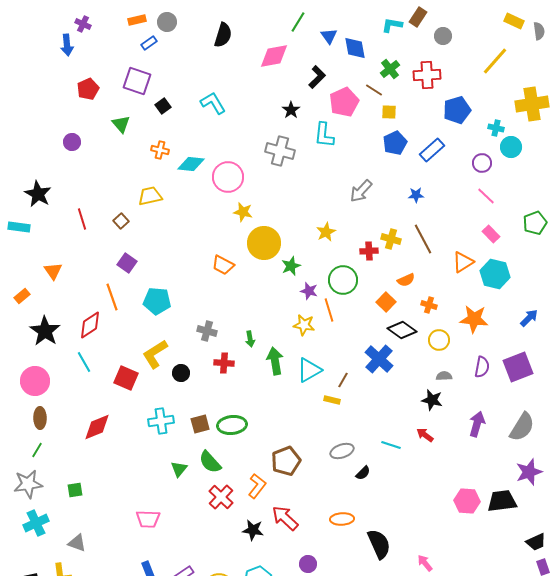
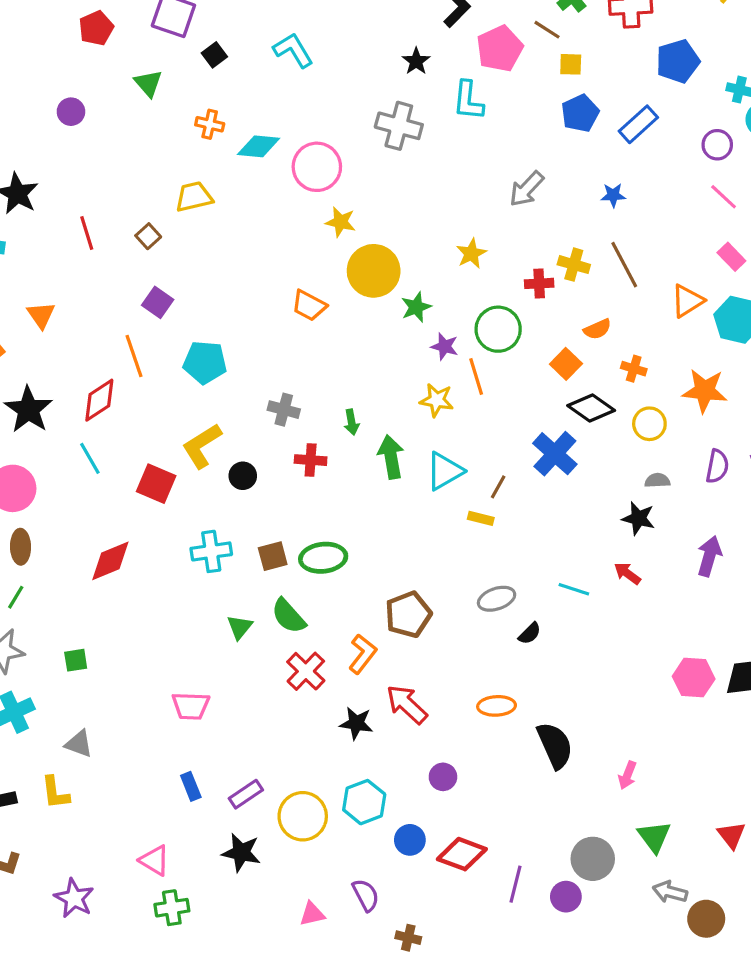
pink arrow: (425, 563) -> (627, 775), turned -120

